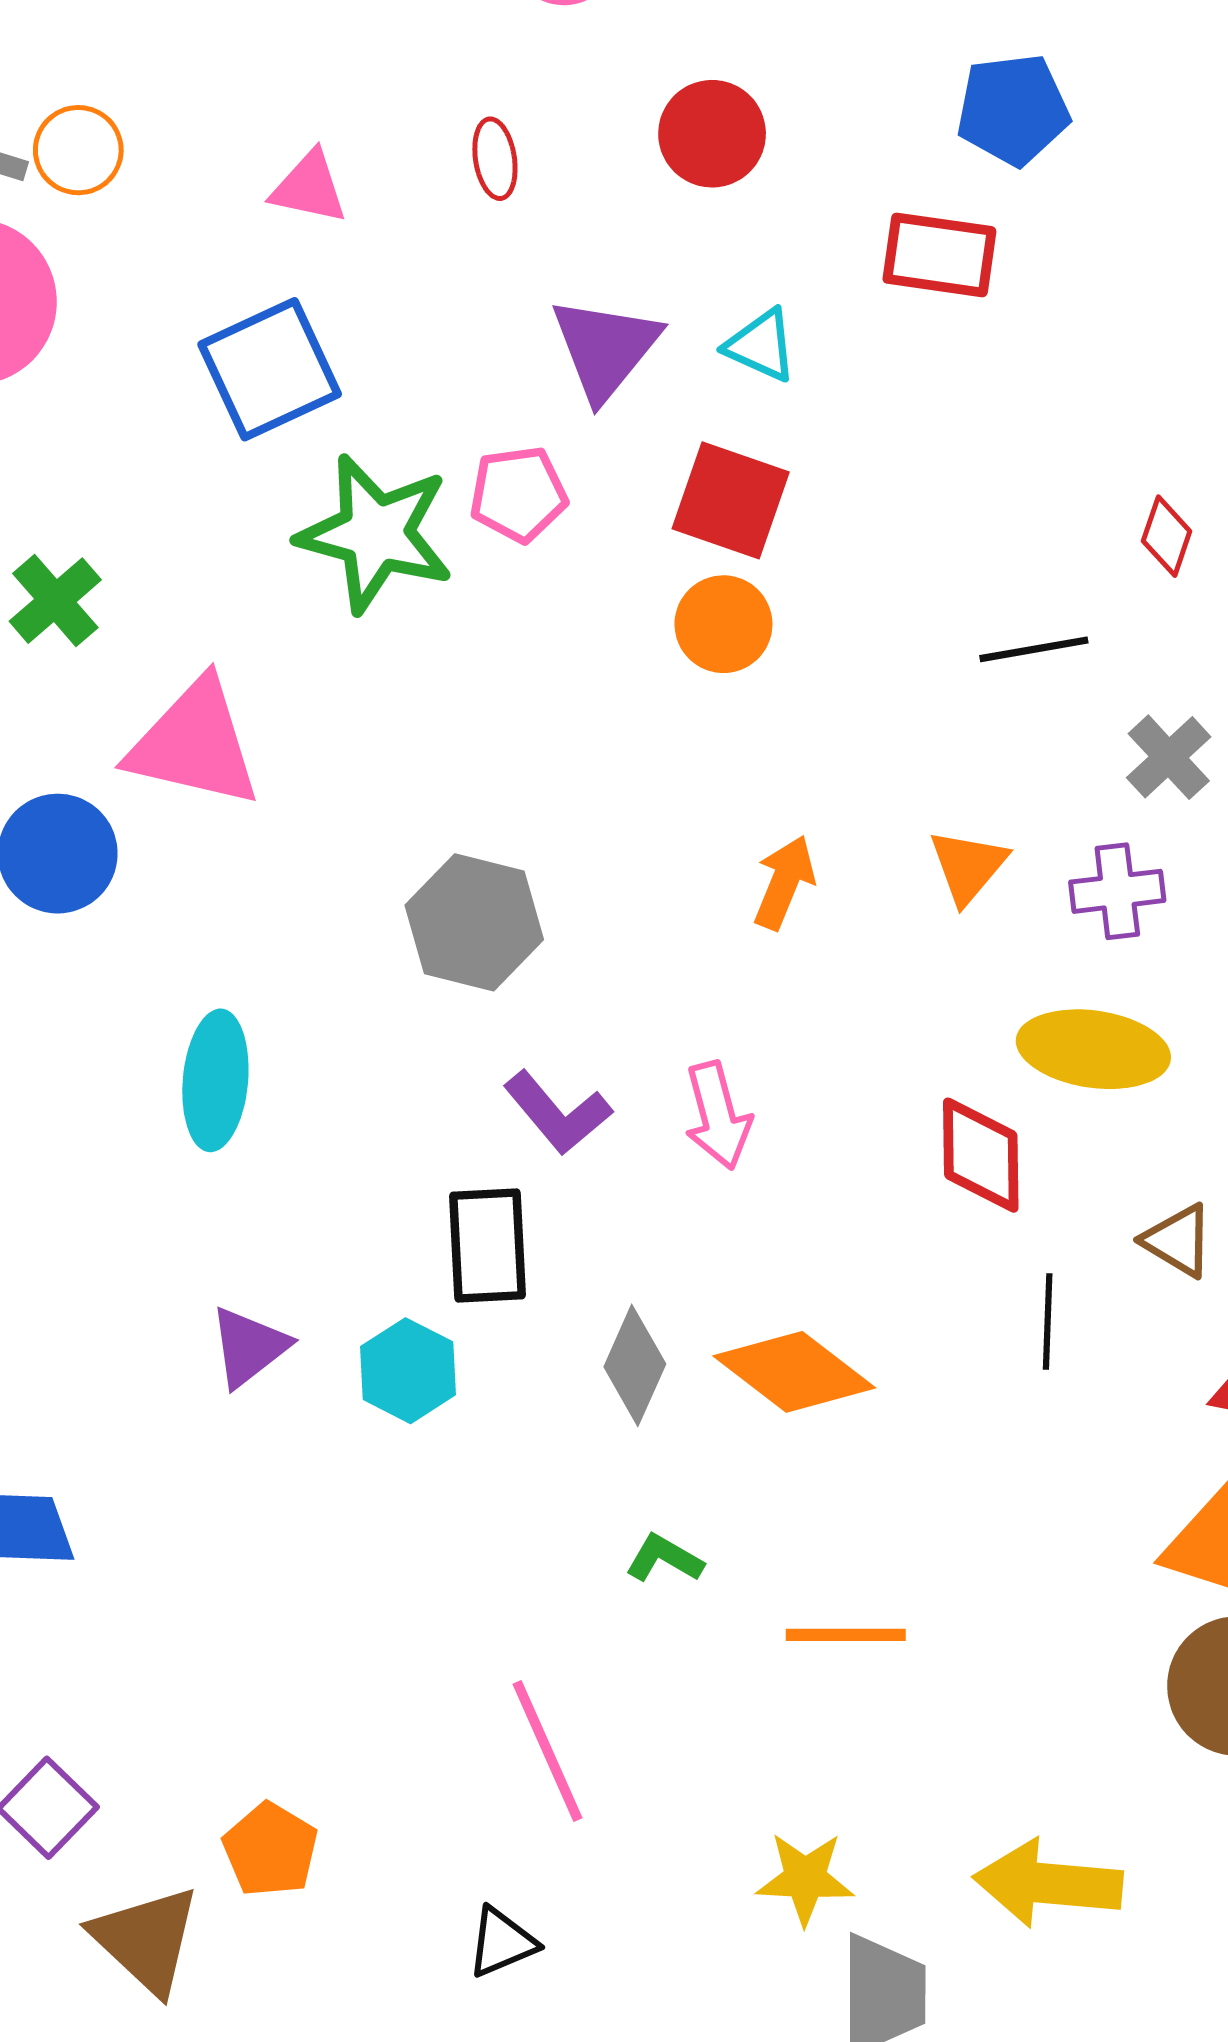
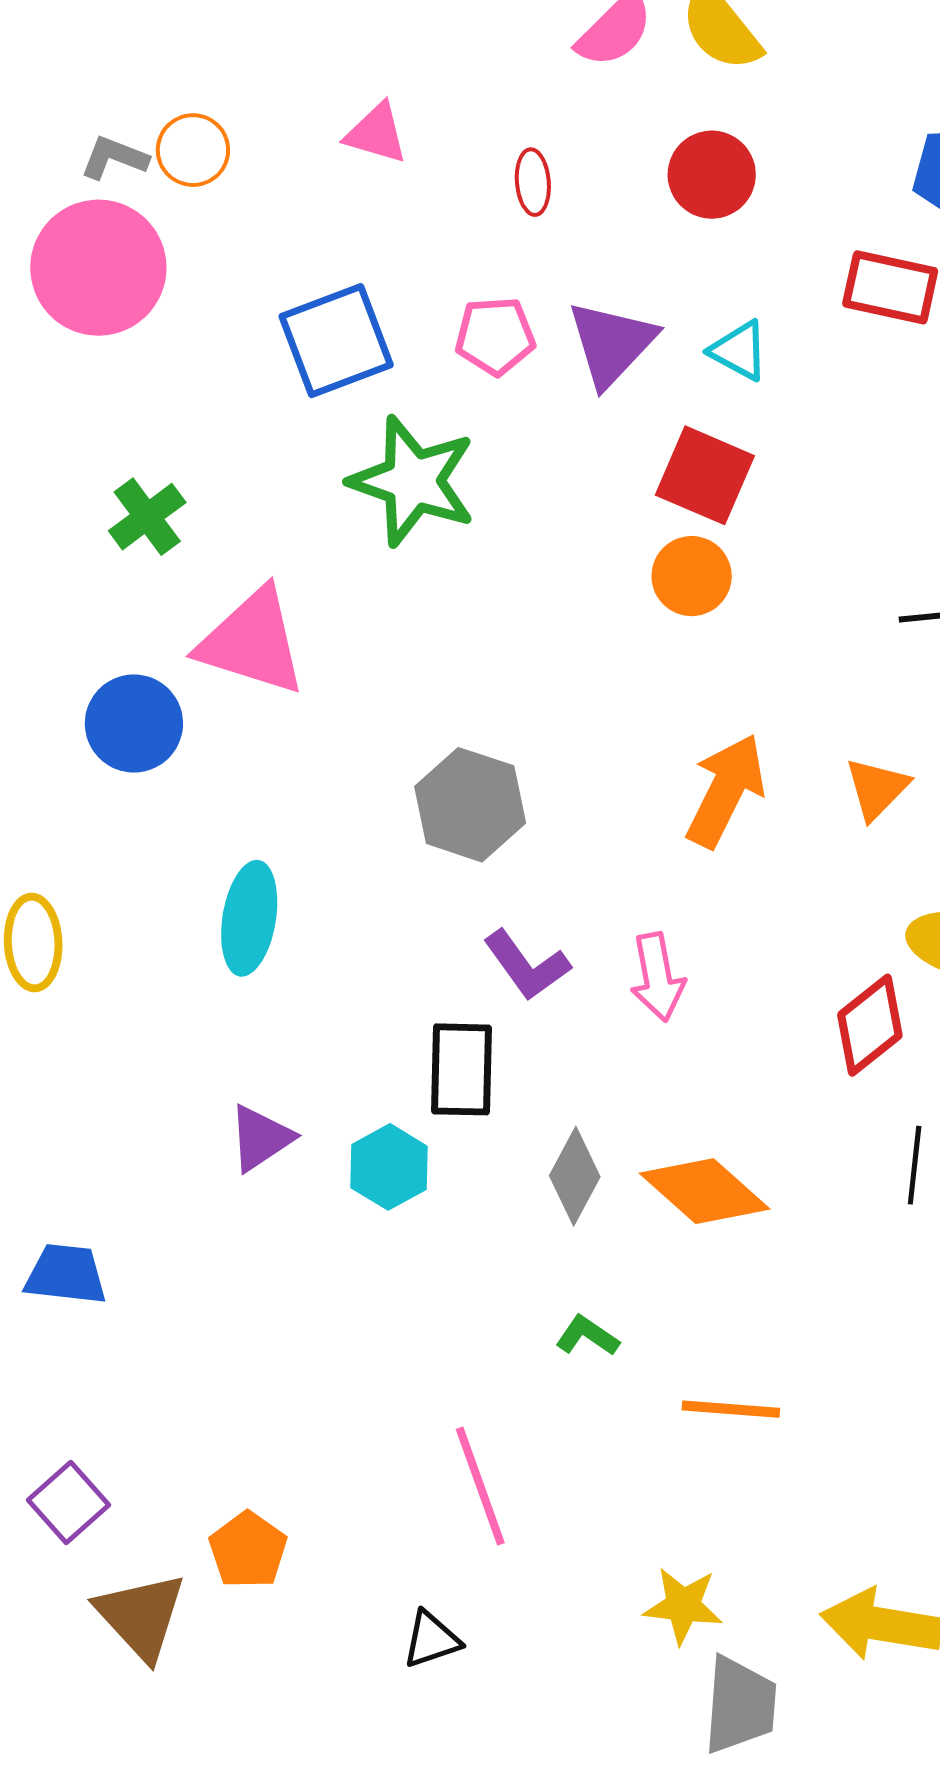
pink triangle: (309, 187) -> (376, 133), moved
pink pentagon: (518, 494) -> (495, 336), moved
orange arrow: (784, 882) -> (726, 791), size x1.5
red diamond: (981, 1155) -> (870, 1025), turned 48

